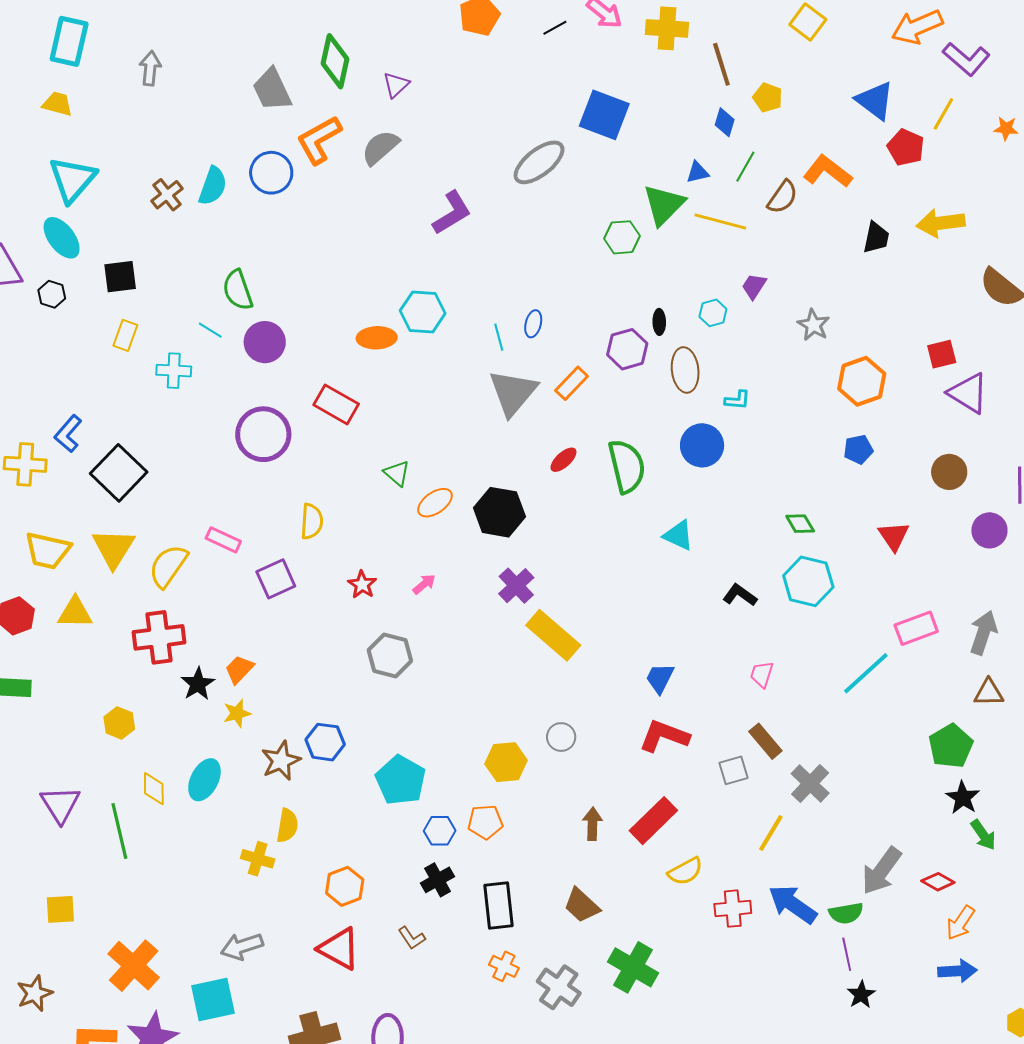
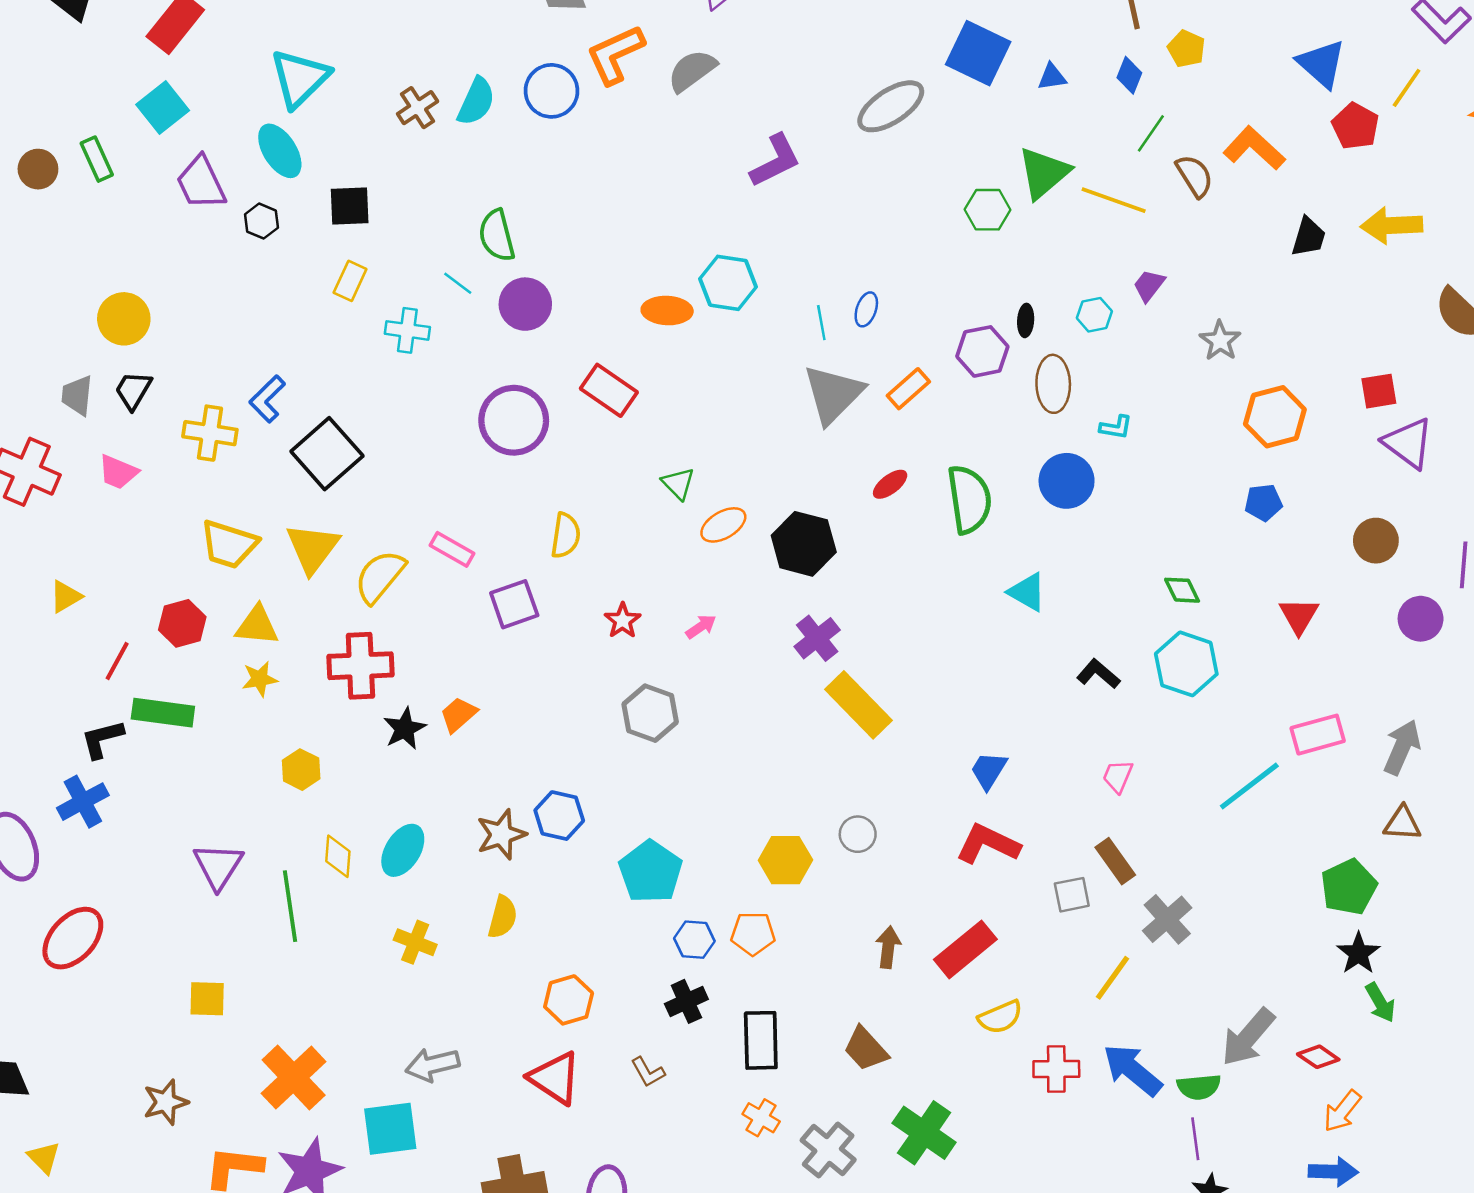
blue triangle: (698, 172) -> (1052, 77), moved
brown semicircle: (783, 197) -> (1195, 176), turned -72
yellow star: (237, 713) -> (260, 679), moved
yellow cross: (258, 859) -> (415, 942), moved

